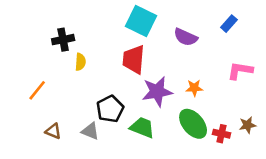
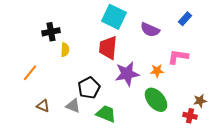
pink L-shape: (240, 71) -> (178, 57), moved
green trapezoid: (142, 127) -> (106, 114), moved
red cross: (221, 134) -> (190, 116), moved

